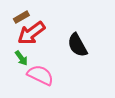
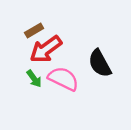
pink semicircle: (40, 75) -> (63, 79), moved

